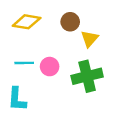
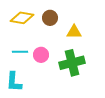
brown circle: (70, 22) -> (50, 18), moved
yellow triangle: (90, 39) -> (74, 32), turned 49

